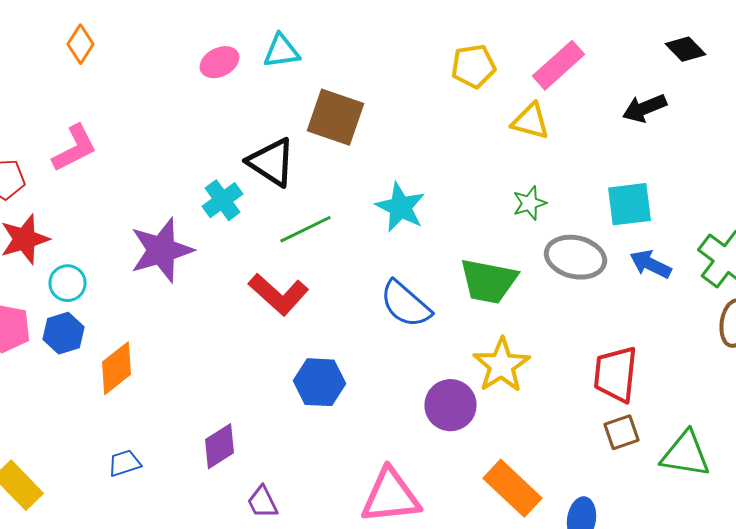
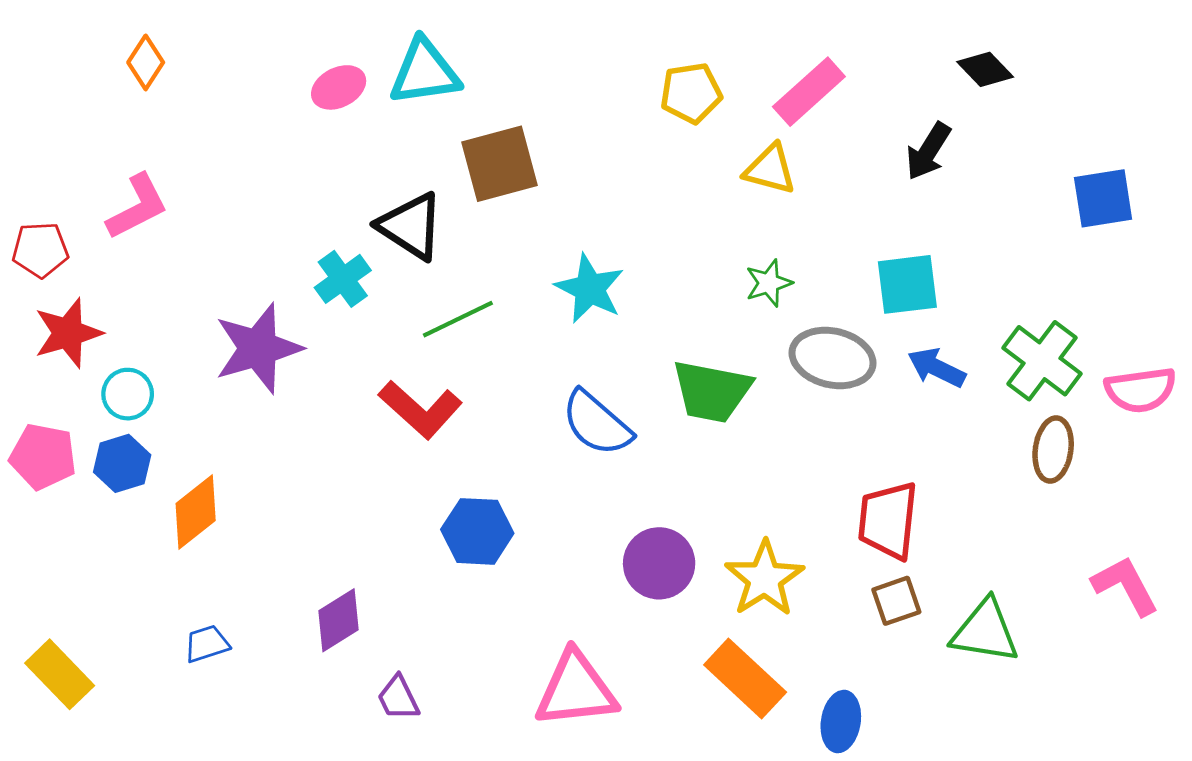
cyan triangle: (282, 51) -> (425, 72), size x1.4
black arrow: (644, 108) -> (928, 151), turned -36
brown square: (336, 117) -> (499, 164), turned -34
yellow star: (502, 365) -> (765, 579), moved

